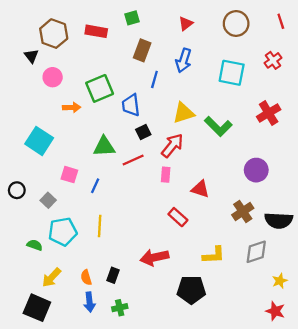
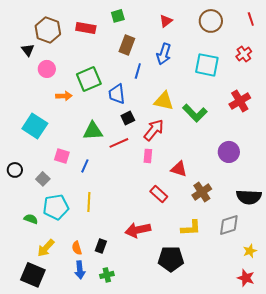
yellow triangle: (183, 113) -> (164, 101), turned 30
brown cross: (243, 211) -> (202, 192), moved

